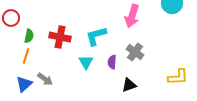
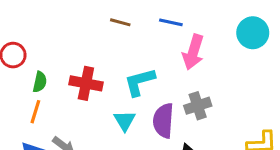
gray cross: (135, 52) -> (198, 106), turned 36
purple semicircle: (112, 62) -> (163, 121), size x1.6

